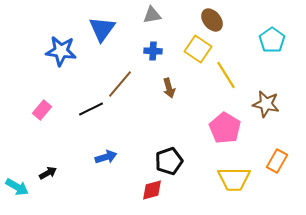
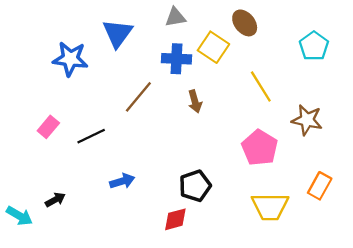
yellow square: (198, 49) -> (213, 47), moved
blue cross: (153, 51) -> (176, 59), size x1.4
black line: (91, 109) -> (91, 136), moved

